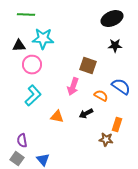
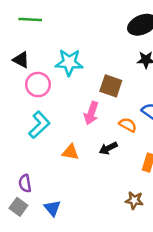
cyan star: (43, 39) -> (69, 62), moved
black triangle: (19, 46) -> (21, 60), turned 32
brown star: (106, 140) -> (134, 200), moved

